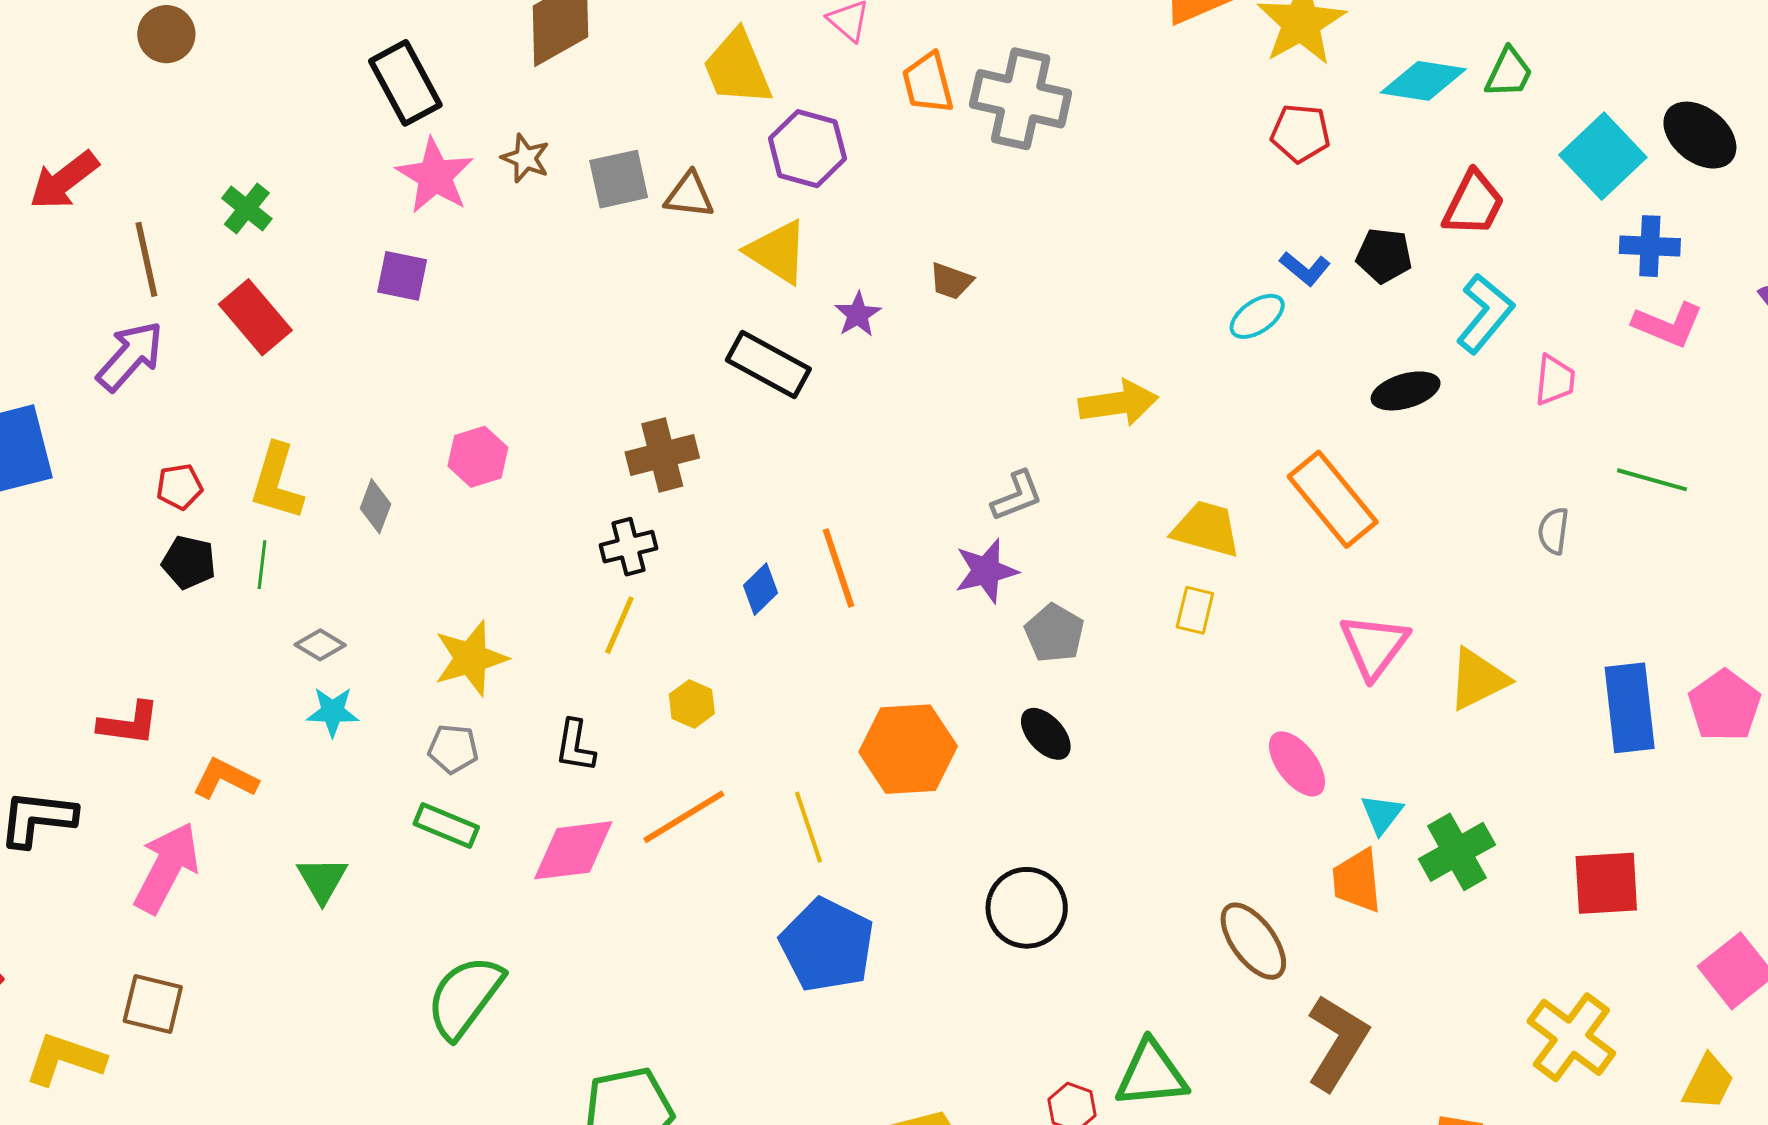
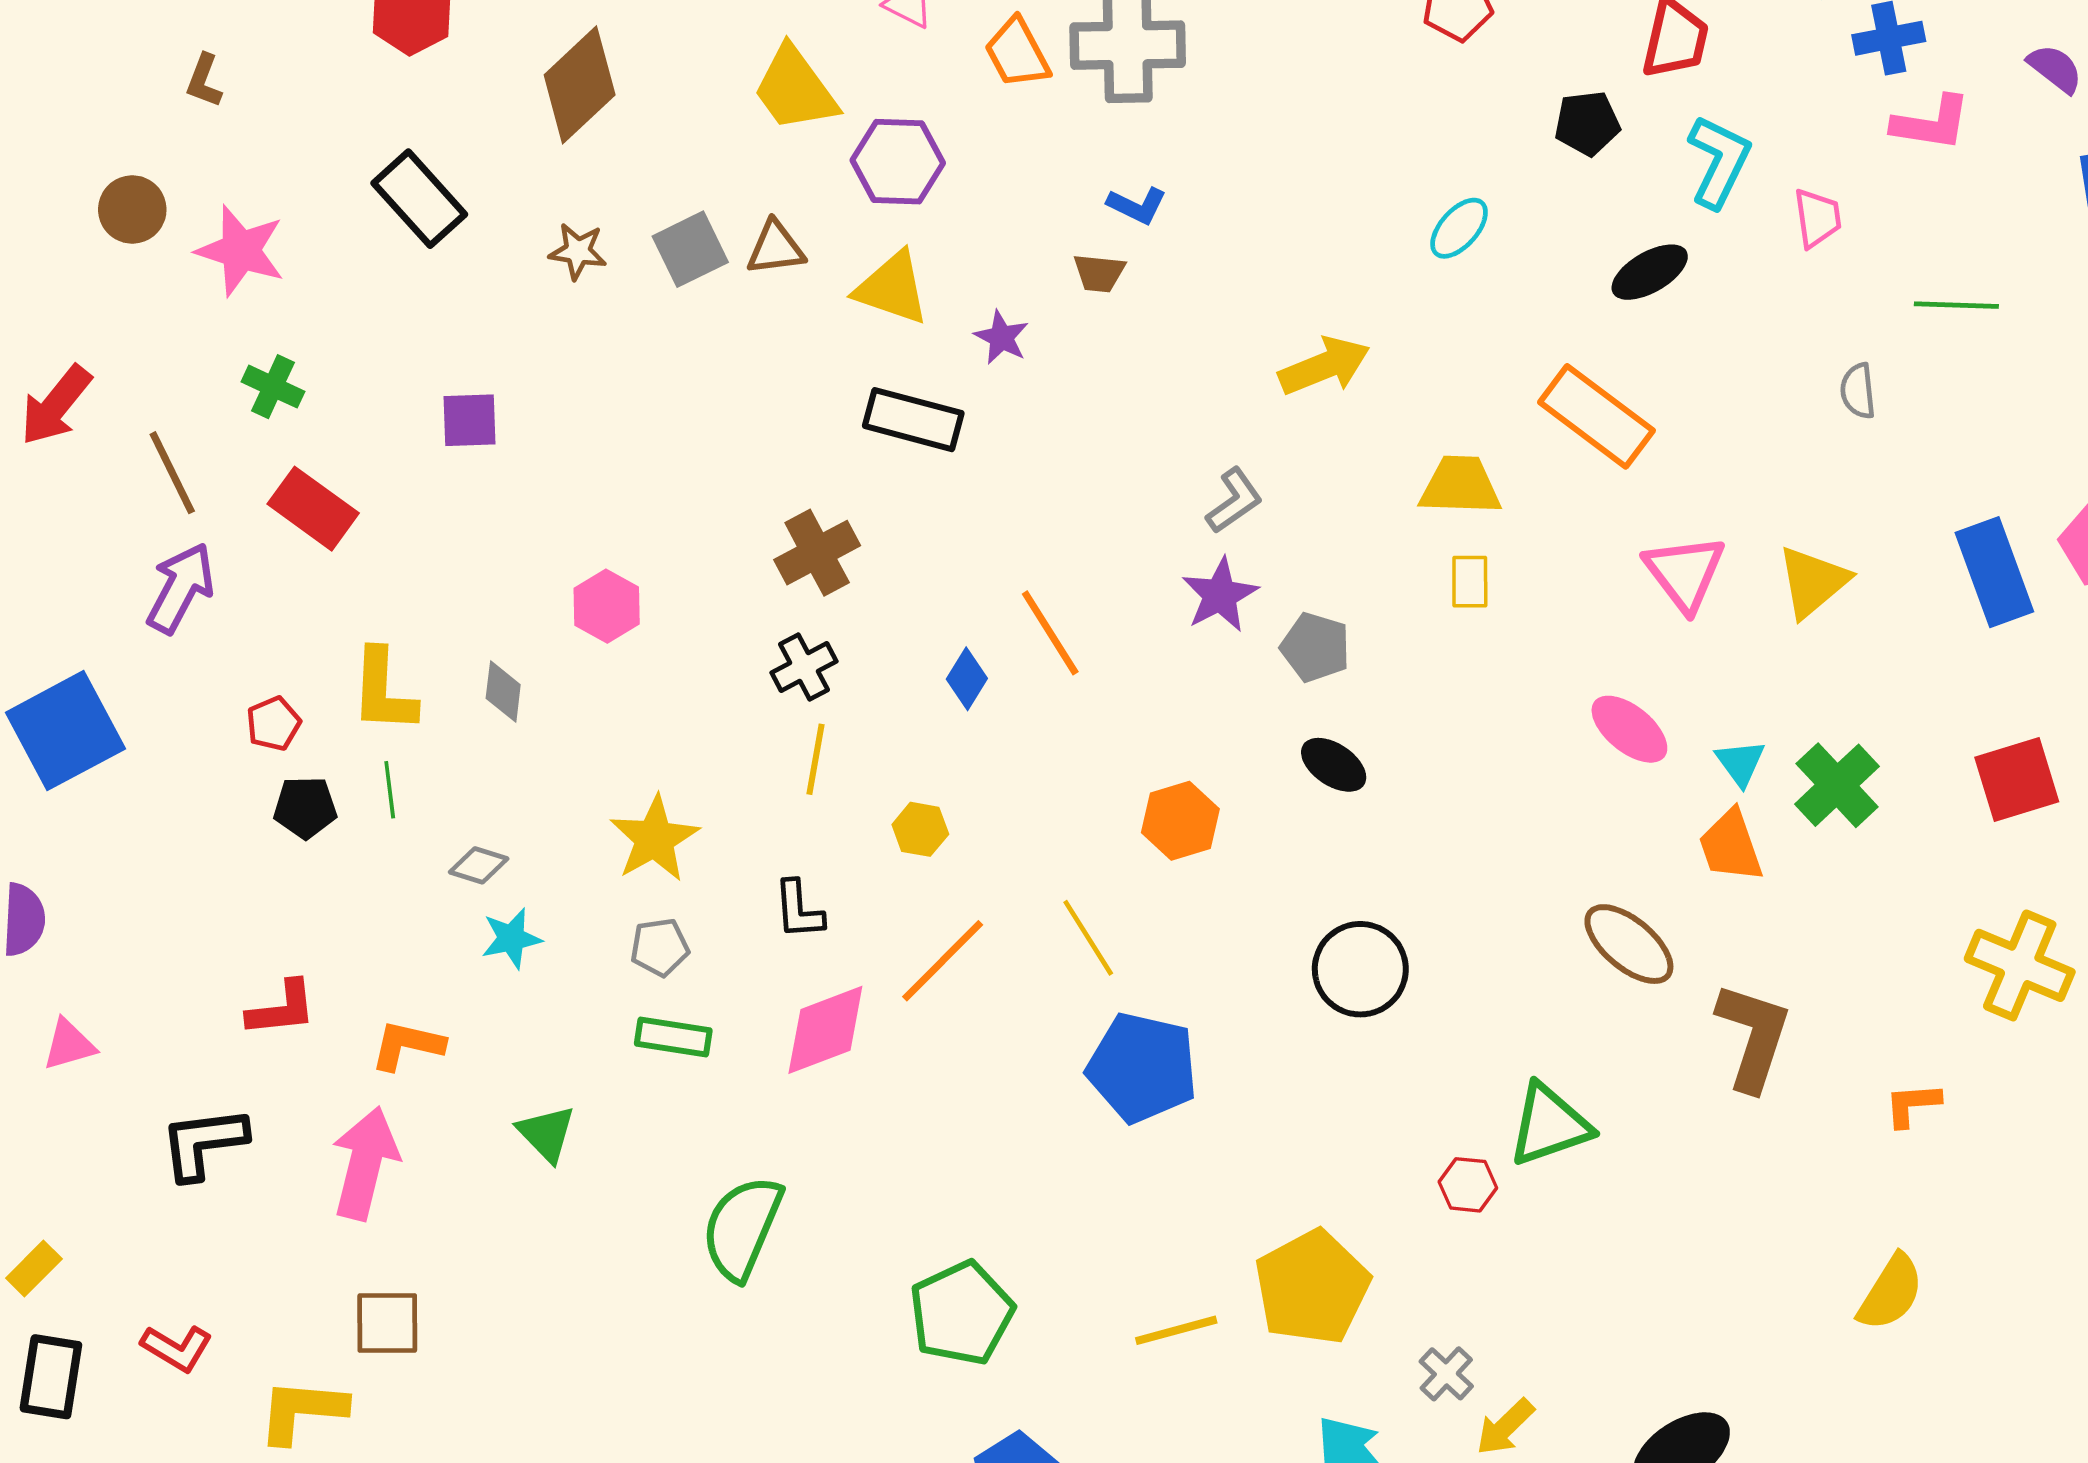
pink star: (435, 176) -> (241, 251), moved
blue L-shape: (1305, 269) -> (1137, 205), moved
orange hexagon: (908, 749) -> (1180, 821), size x0.7

